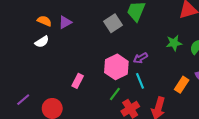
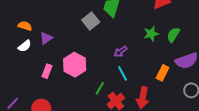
purple triangle: (65, 22) -> (46, 38), moved
pink hexagon: (116, 67) -> (75, 65), moved
pink rectangle: (78, 81) -> (47, 71), moved

